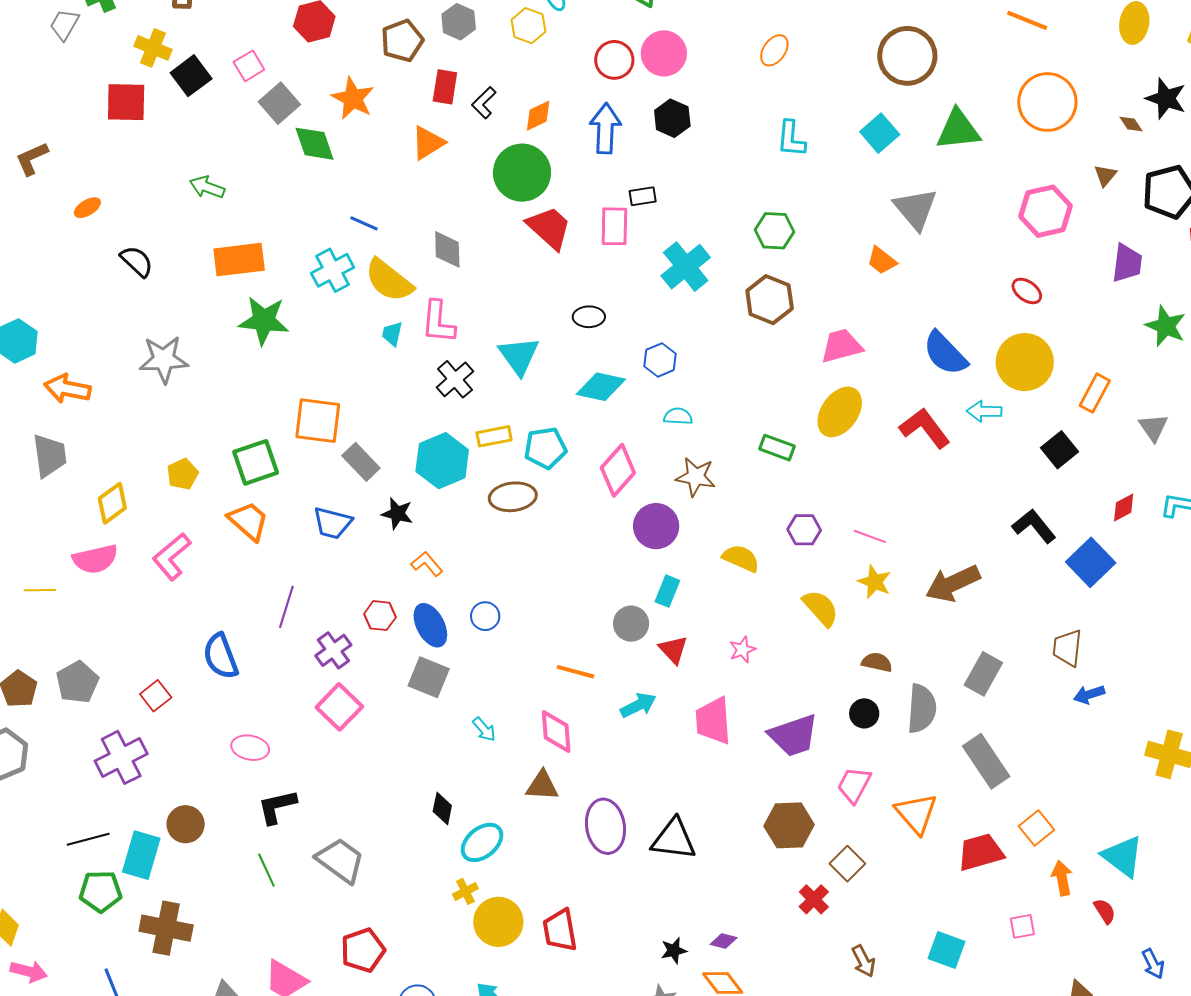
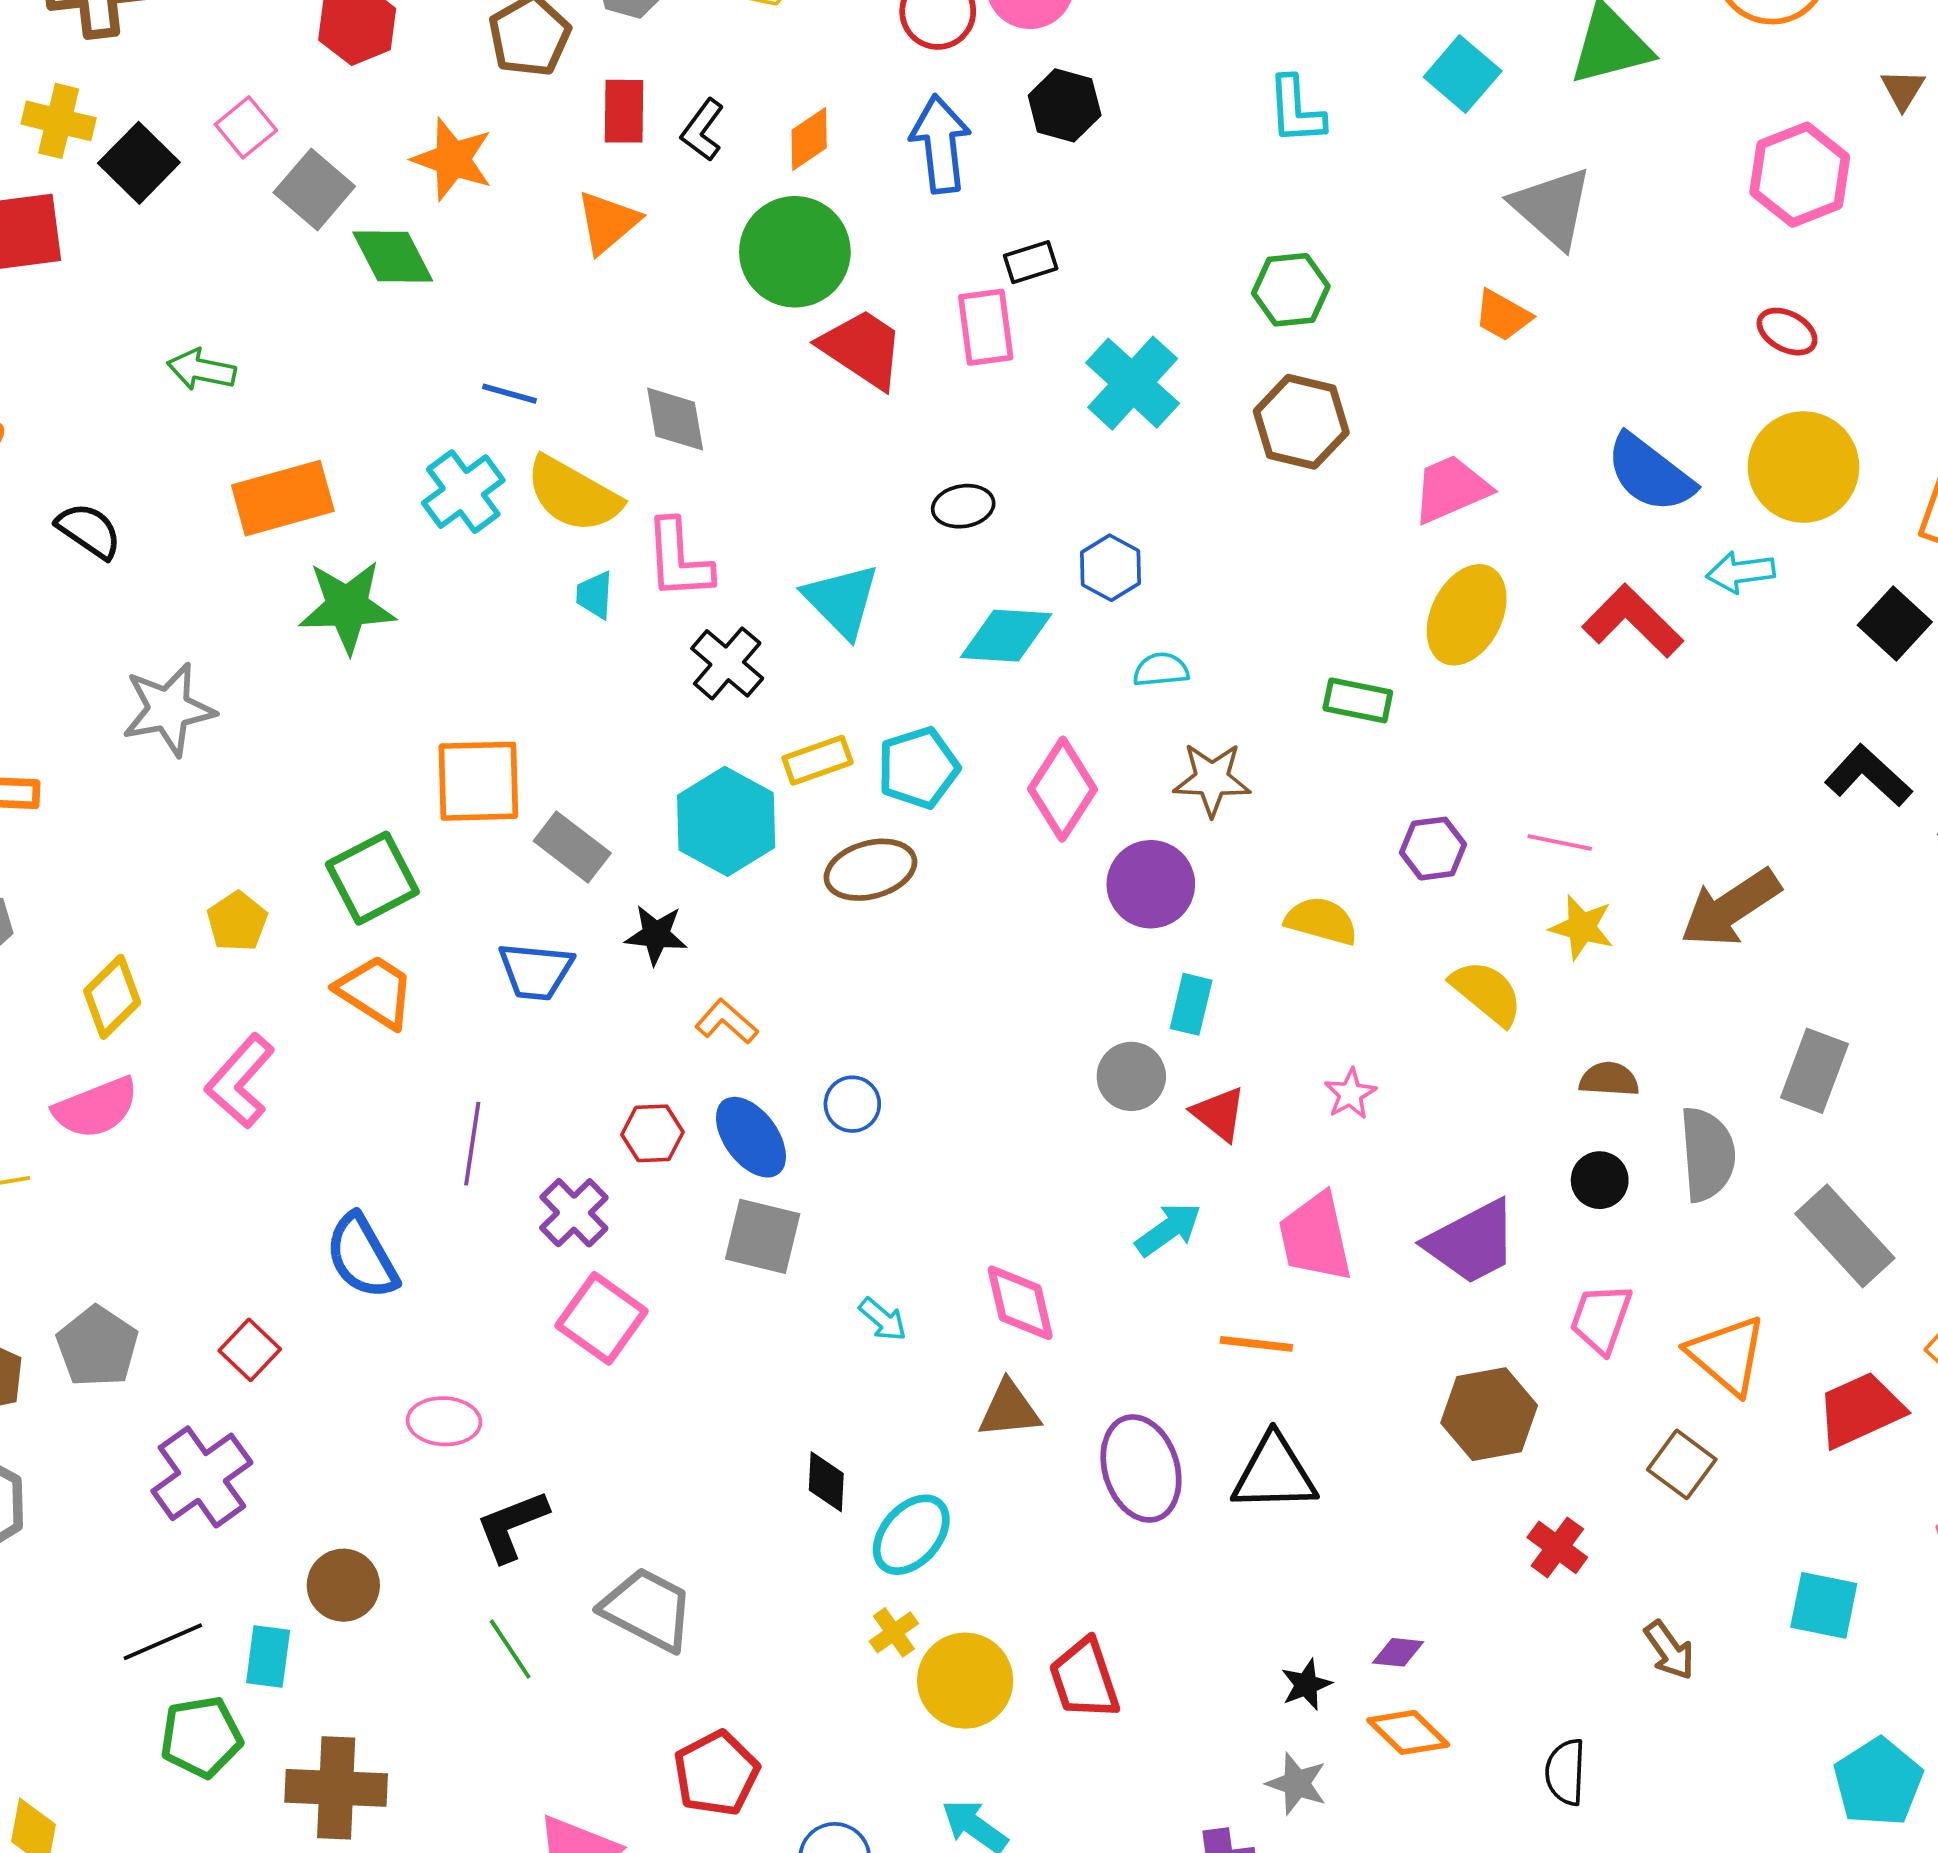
orange line: (575, 672) -> (1256, 1344), moved
cyan rectangle: (141, 855) -> (268, 1657), size x0.7
brown square: (847, 864) -> (1682, 1464), moved

